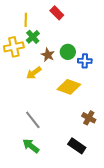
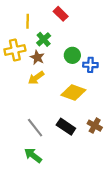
green cross: (33, 37) -> (44, 39), moved
brown star: (48, 55) -> (37, 57), moved
black rectangle: (77, 146) -> (66, 127), moved

